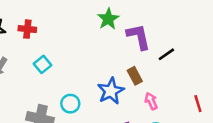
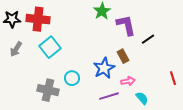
red cross: (27, 29) -> (38, 19), size x1.6
cyan square: (43, 64) -> (50, 47), size x1.5
pink arrow: (151, 101) -> (128, 81), moved, turned 104

